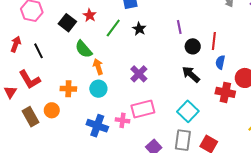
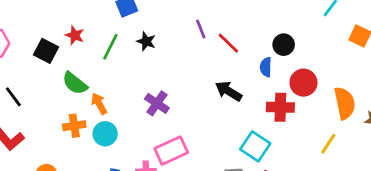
red line: (214, 41) -> (228, 43), moved, turned -42
black circle: (193, 46) -> (284, 45), moved
orange cross: (68, 89) -> (74, 126), moved
cyan square: (188, 111) -> (255, 146), moved

